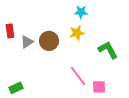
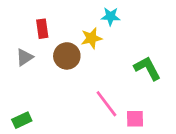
red rectangle: (10, 31) -> (42, 29), moved
yellow star: (77, 33) -> (91, 38), moved
gray triangle: (27, 42) -> (25, 57), moved

